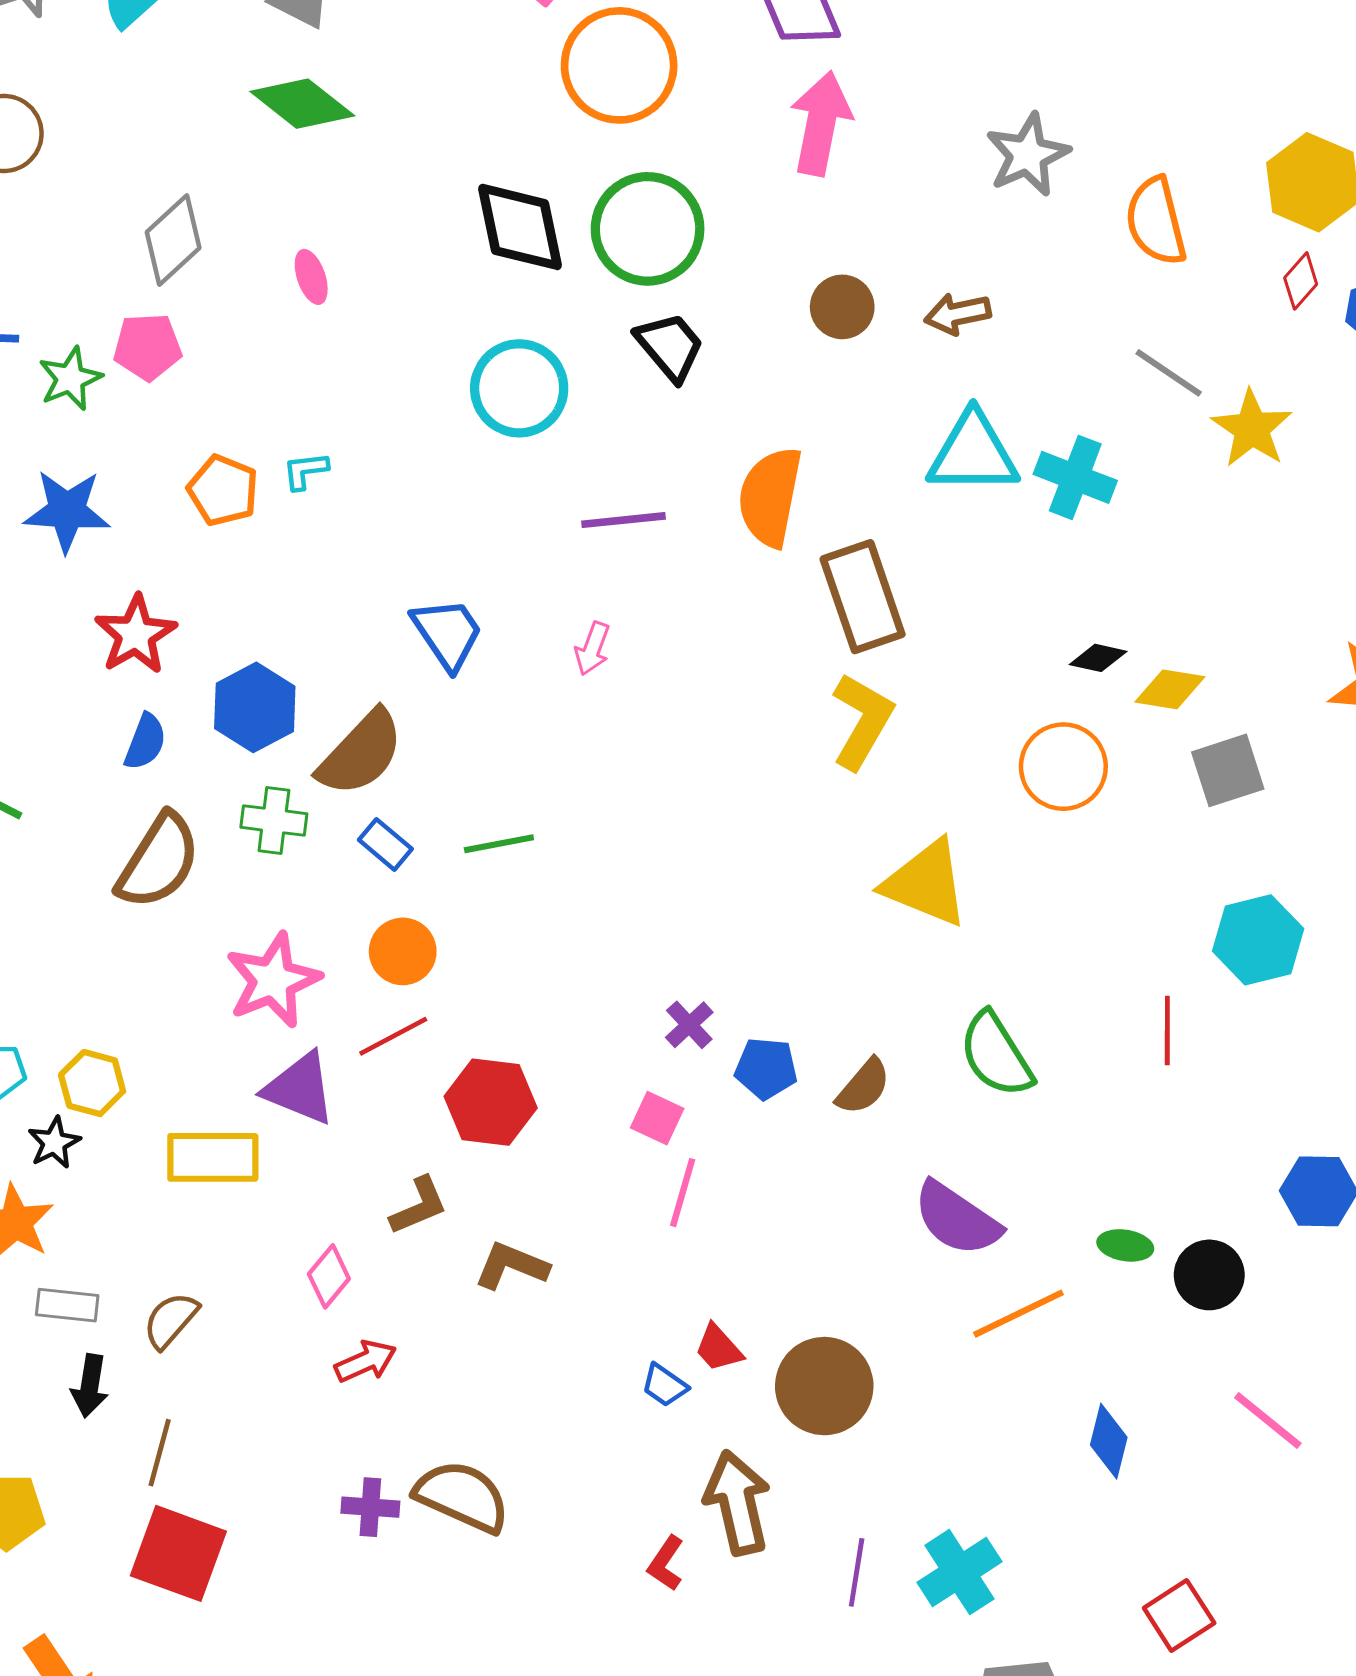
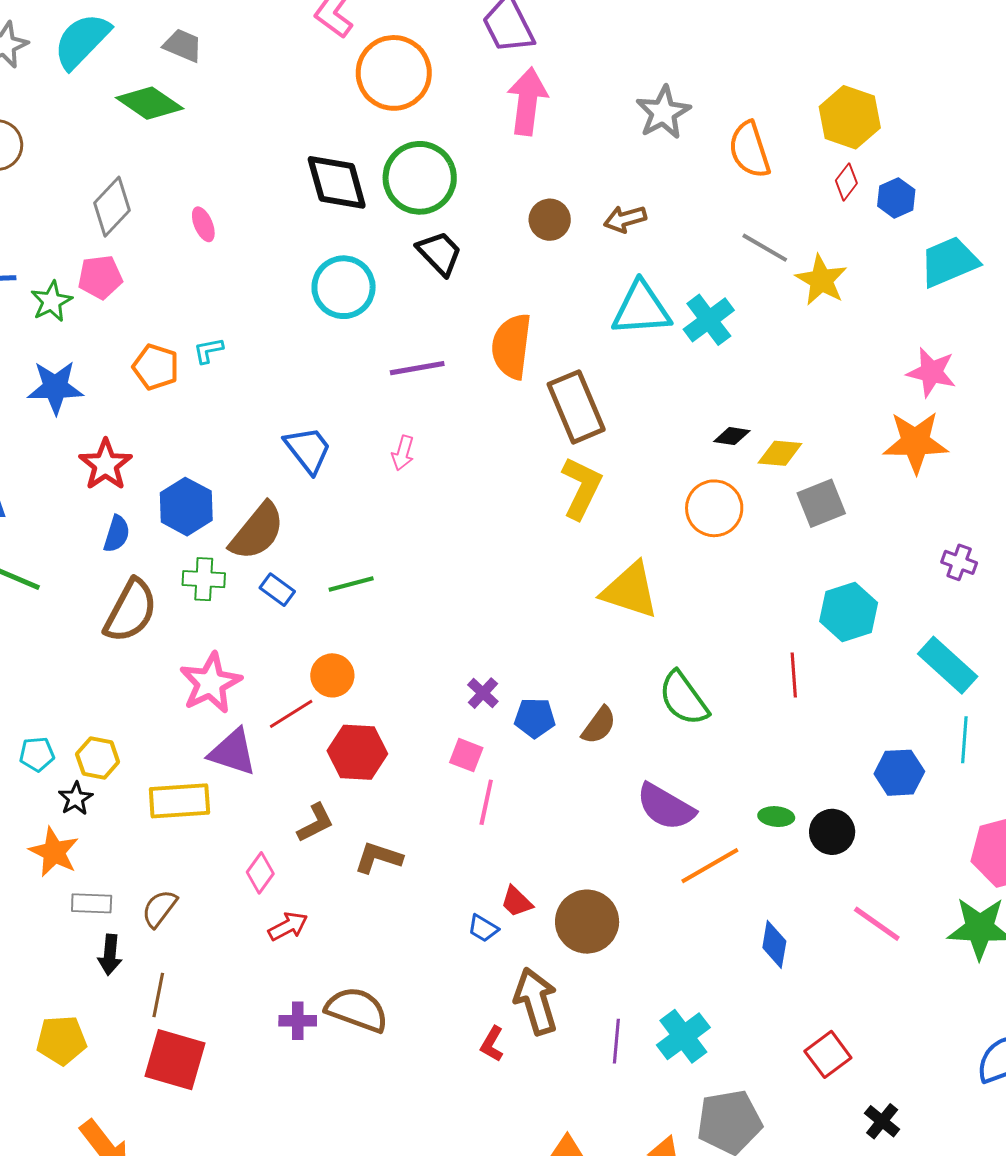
green diamond: (302, 104) -> (150, 103), moved
cyan cross: (1075, 477) -> (709, 320), turned 36
orange circle: (403, 951) -> (332, 675), moved

